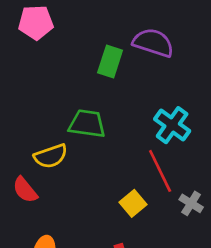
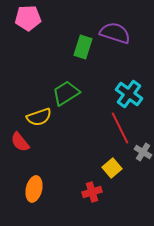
green trapezoid: (87, 124) -> (66, 93), turned -40
yellow square: (133, 203) -> (112, 168), moved

